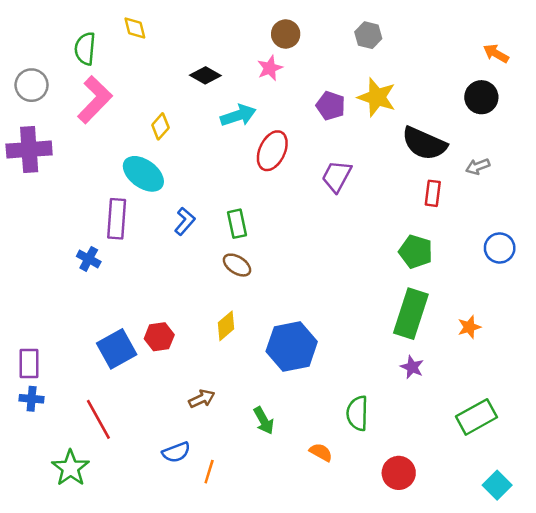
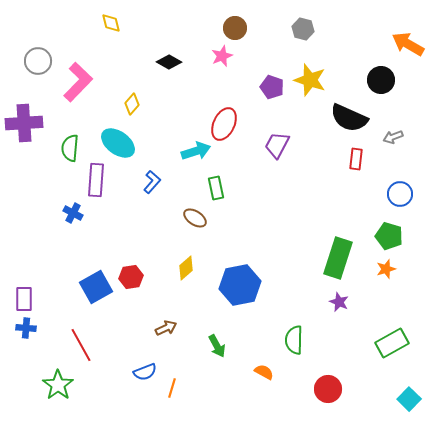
green semicircle: (85, 49) -> (70, 148), moved
orange arrow: (496, 53) -> (408, 44), size x1.5
gray circle: (32, 85) -> (38, 61), moved
black circle: (481, 97) -> (381, 80), moved
cyan arrow: (238, 115) -> (196, 151), moved
green rectangle: (237, 224) -> (216, 188), moved
blue circle: (500, 248) -> (400, 194), moved
green pentagon: (416, 252) -> (389, 236), moved

